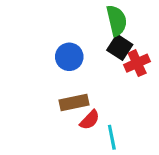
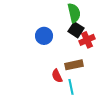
brown rectangle: (74, 103) -> (74, 65), moved
red semicircle: (90, 120) -> (57, 76), turned 112

